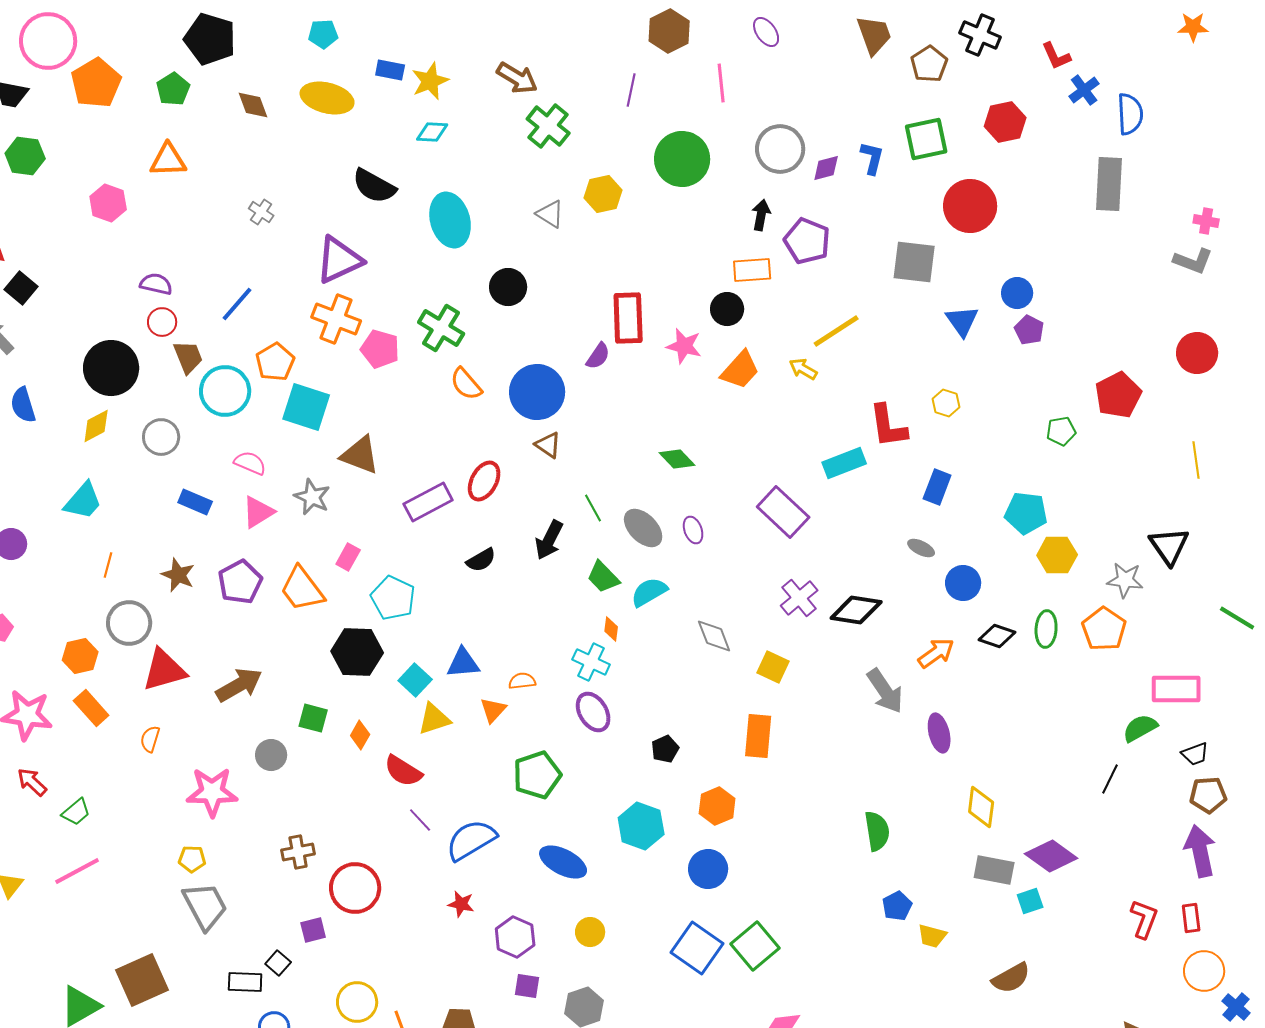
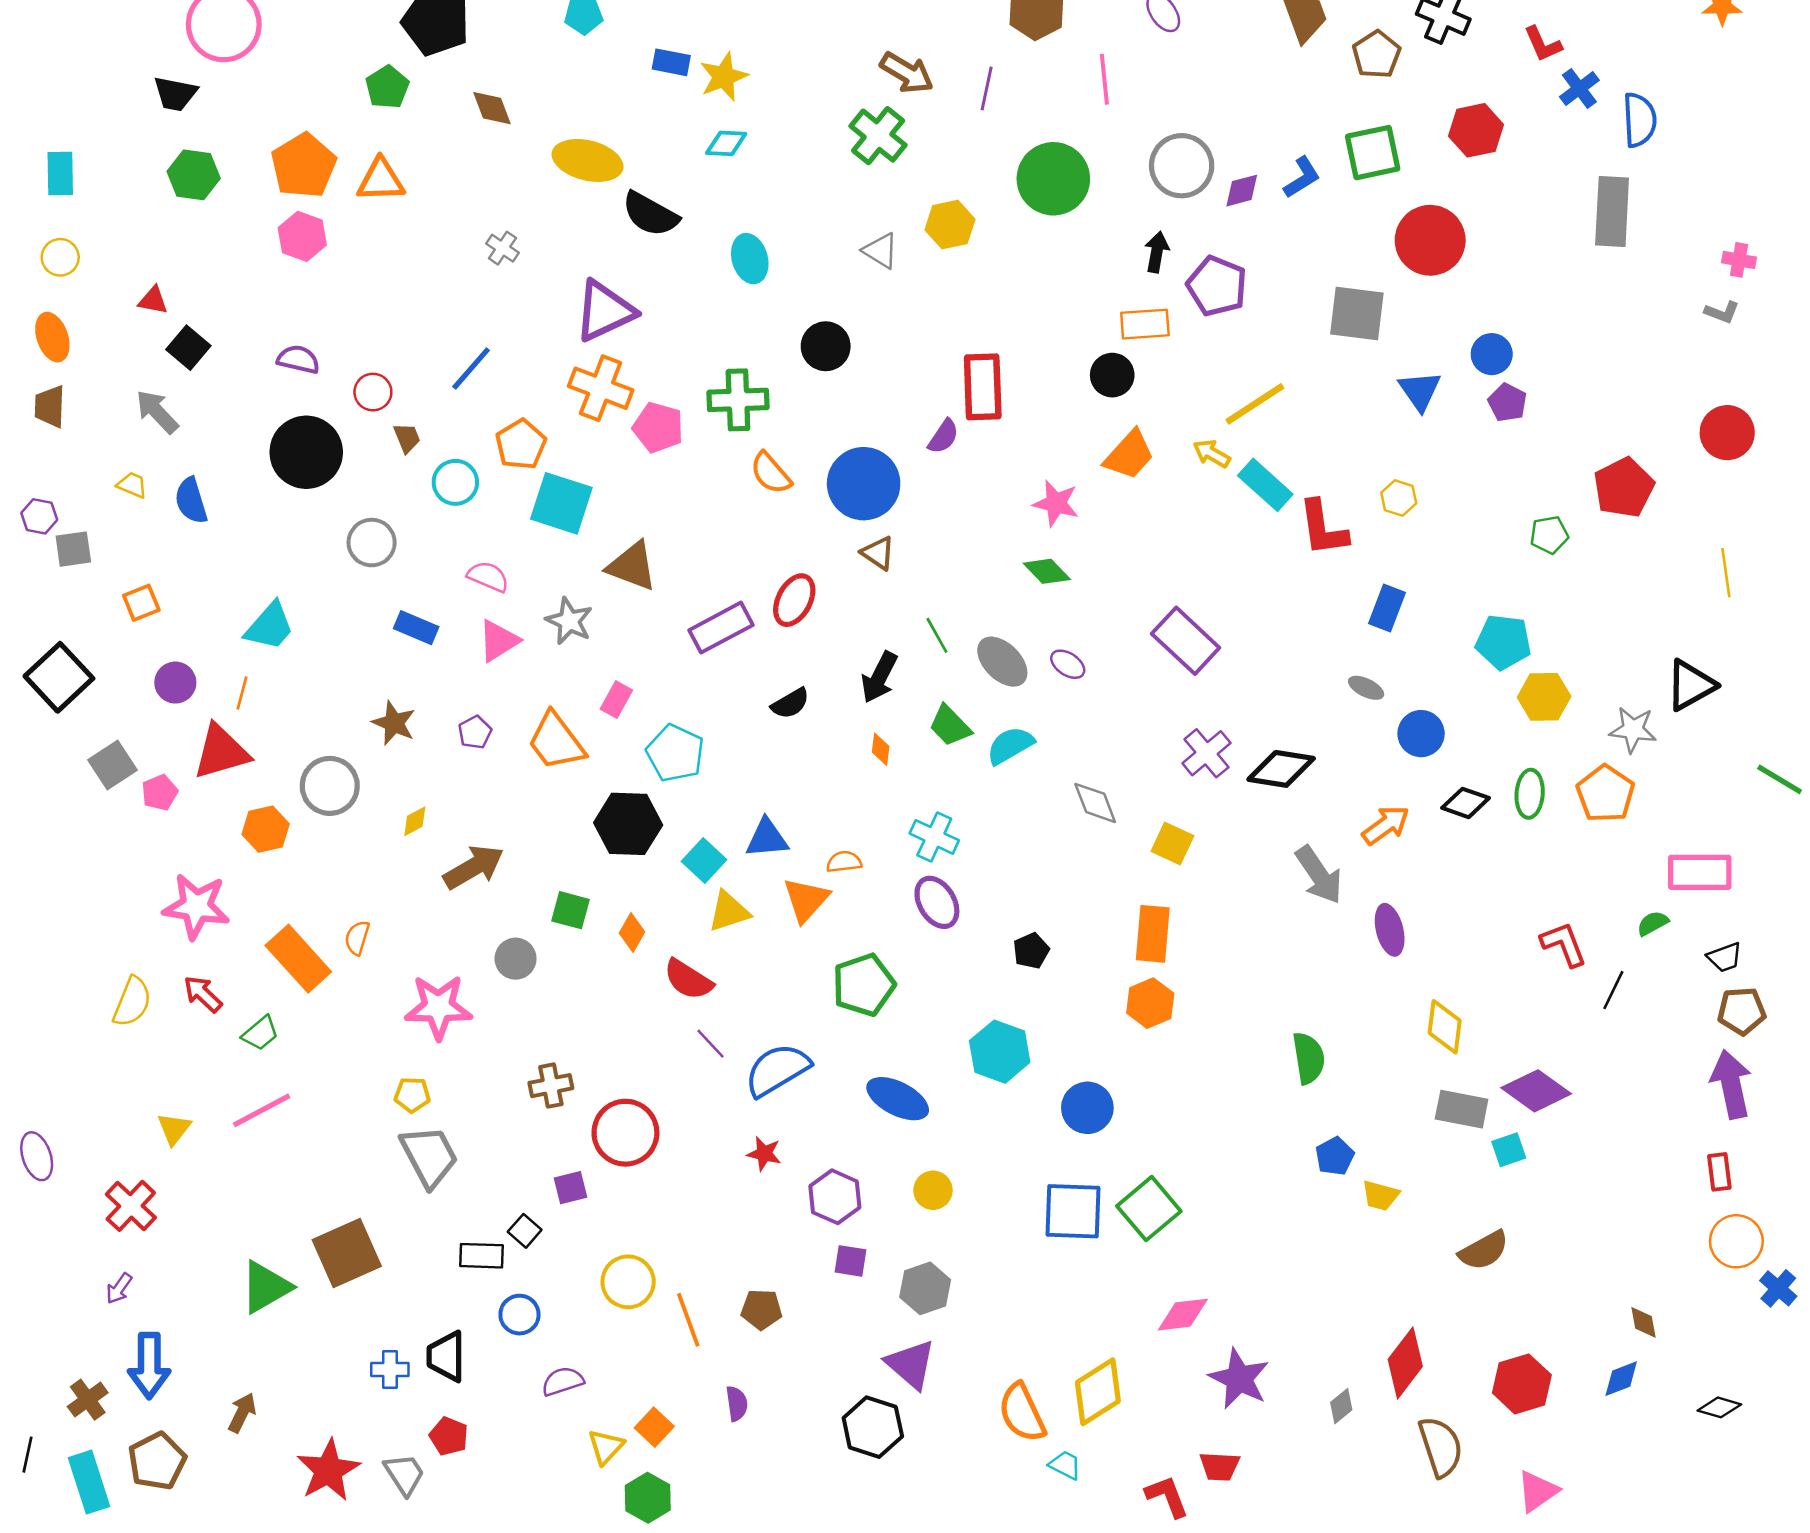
brown arrow: (517, 78) -> (907, 73), moved
orange pentagon: (96, 83) -> (304, 166), moved
yellow ellipse: (327, 98) -> (588, 160), moved
blue L-shape: (872, 158) -> (1302, 177), turned 44
cyan ellipse: (450, 220) -> (750, 259), size x0.7
gray L-shape: (1193, 261) -> (1722, 312), size x0.7
purple semicircle: (156, 284) -> (298, 359), moved
green cross: (441, 328) -> (738, 400), turned -33
pink star: (684, 346) -> (1056, 503), moved
brown trapezoid: (188, 357) -> (407, 438), size x0.7
cyan circle: (225, 391) -> (455, 482), size x0.7
yellow diamond: (96, 426) -> (415, 821), moved, size x0.7
cyan rectangle: (844, 463) -> (1265, 485), moved, turned 63
purple ellipse: (693, 530) -> (1068, 664), turned -36
black triangle: (1169, 546) -> (1691, 685), turned 36
orange line: (108, 565) -> (242, 693), moved
purple pentagon: (240, 582) -> (475, 732), size x0.6
orange diamond: (611, 629) -> (881, 749), moved
red triangle: (164, 670) -> (221, 752), moved
orange rectangle: (91, 708) -> (298, 959), moved, size x1.4
orange triangle: (493, 710) -> (806, 900), size x1.4
green semicircle: (1140, 728) -> (1653, 923), size x0.7
orange hexagon: (717, 806) -> (1150, 1003), moved
red L-shape: (1144, 919) -> (1564, 944), moved, turned -42
blue square: (697, 948) -> (1073, 1211), turned -33

